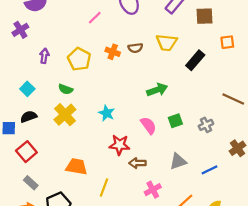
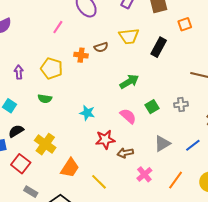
yellow cross: (65, 115) -> (45, 144), moved
gray cross: (206, 125) -> (181, 105), turned 32
orange trapezoid: (77, 167) -> (70, 168), turned 125
yellow line: (104, 188) -> (99, 182), turned -54

